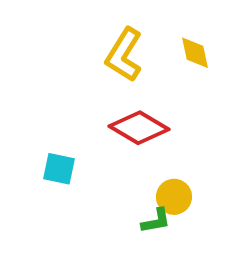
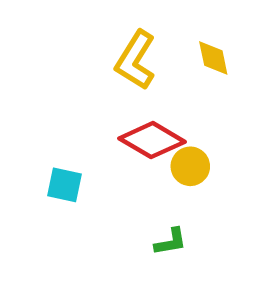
yellow circle: (174, 197) -> (190, 166), moved

